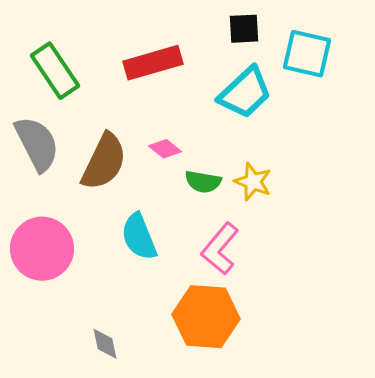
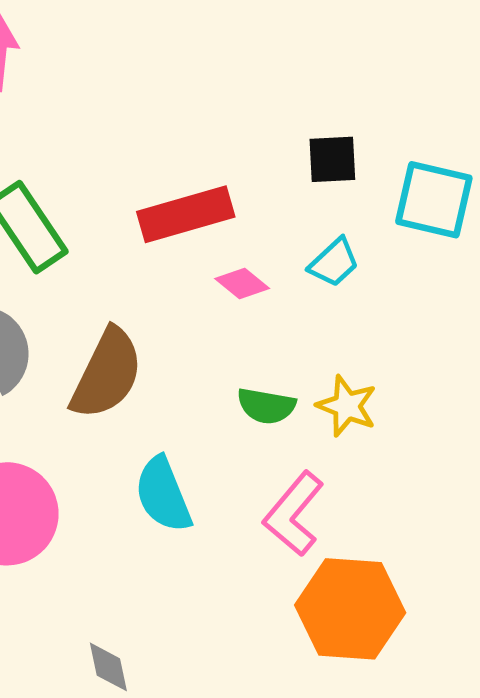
cyan trapezoid: (245, 93) -> (334, 263), size x0.6
pink diamond: (165, 149) -> (242, 284), moved
orange hexagon: (206, 317) -> (350, 609), moved

